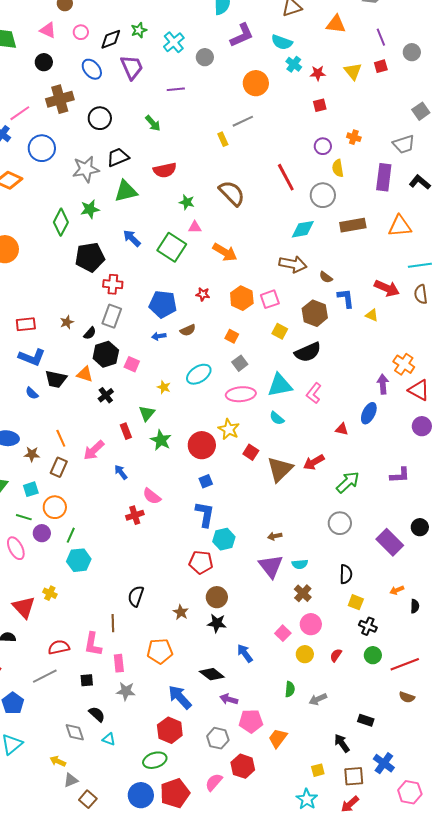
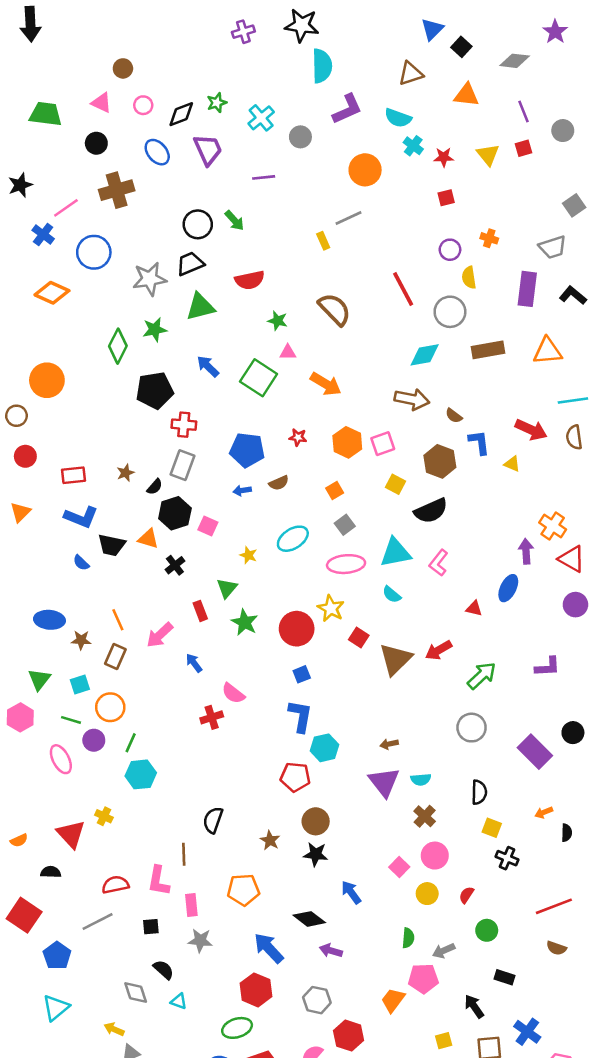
black circle: (100, 118) -> (198, 224), moved
orange square: (232, 336) -> (335, 491), turned 32
green circle: (373, 655) -> (487, 930), moved
pink pentagon: (251, 721) -> (423, 979), moved

